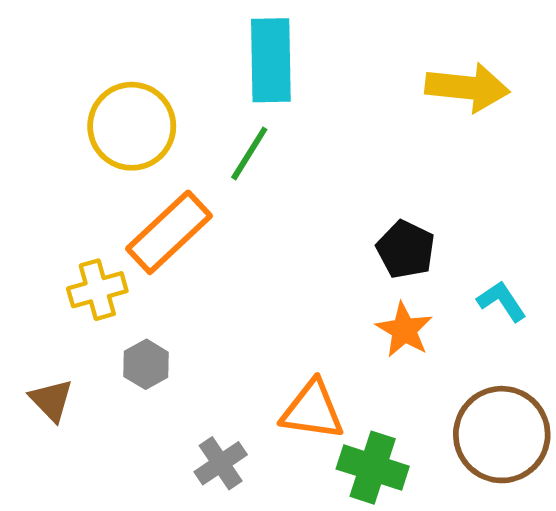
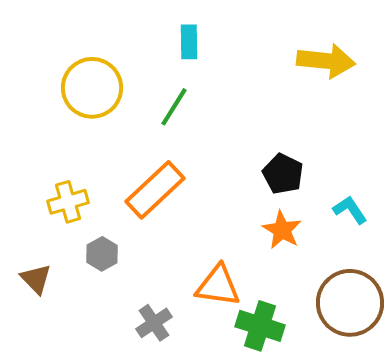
cyan rectangle: (271, 60) -> (189, 42), size x0.6
orange rectangle: (169, 232) -> (155, 190), moved

